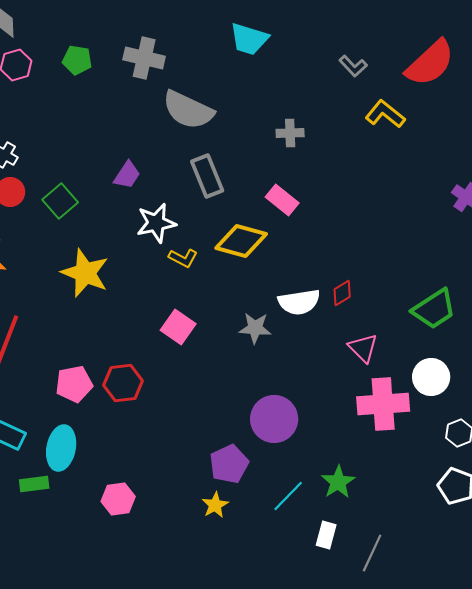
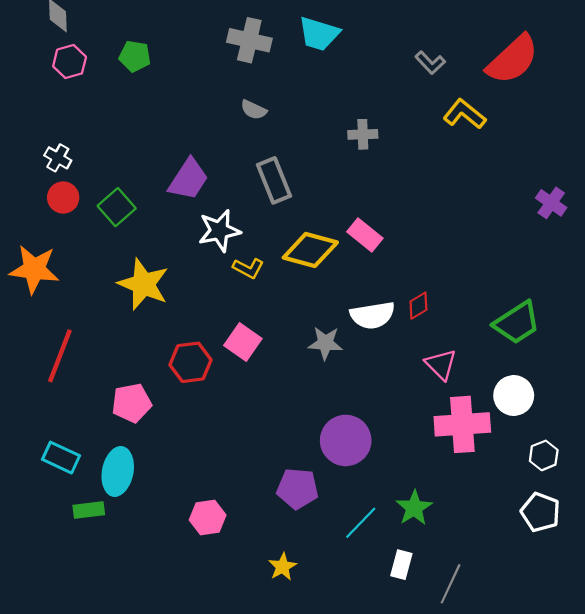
gray cross: (144, 58) -> (249, 40), moved
gray semicircle: (188, 110) -> (254, 110), size x0.5
purple trapezoid: (127, 175) -> (188, 179), size x1.4
pink rectangle: (282, 200) -> (365, 235), moved
red hexagon: (123, 383) -> (190, 362), moved
purple pentagon: (229, 464) -> (298, 489), turned 30
pink hexagon: (118, 499) -> (208, 517), moved
yellow star: (215, 505) -> (283, 567), moved

